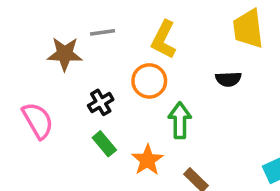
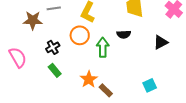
green arrow: (180, 120) -> (103, 47), moved
orange star: (147, 160) -> (89, 79), moved

